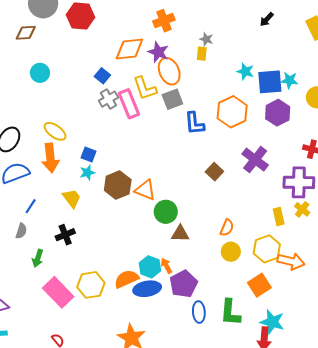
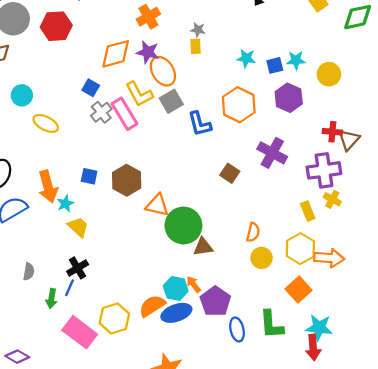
blue square: (270, 82) -> (275, 65), size x0.6
yellow ellipse: (55, 131) -> (46, 123), moved
cyan star: (87, 173) -> (65, 204), moved
brown hexagon: (118, 185) -> (127, 180), moved
blue line: (31, 206) -> (69, 288), moved
green circle: (166, 212) -> (183, 226), size x1.4

